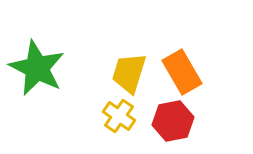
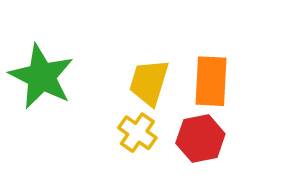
orange rectangle: (182, 72) -> (211, 81), turned 33

